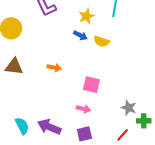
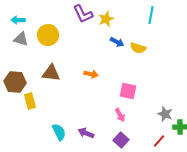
yellow star: (86, 16) -> (106, 19), moved
pink arrow: (83, 109) -> (120, 115), turned 48
purple arrow: (49, 127) -> (86, 133), size x0.7
purple square: (84, 134) -> (121, 140), turned -35

